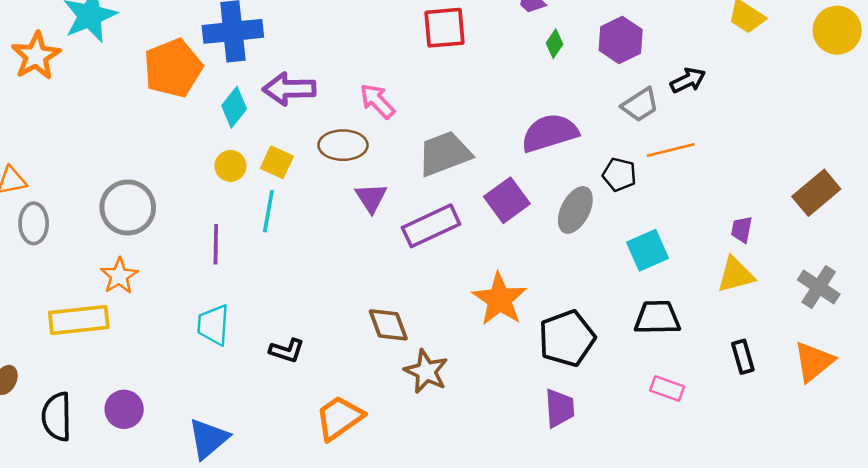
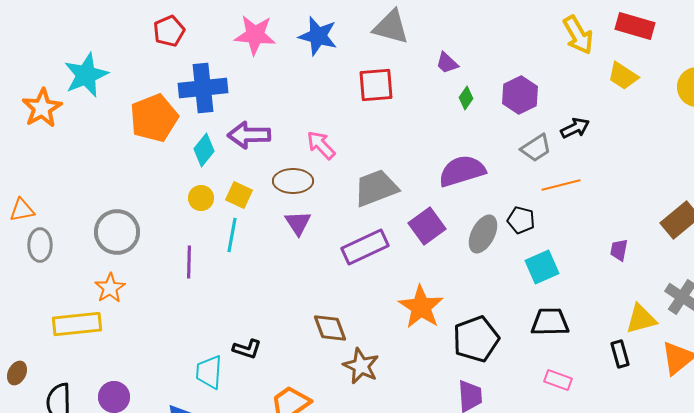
black pentagon: (619, 174) -> (521, 220), moved
purple triangle: (371, 198) -> (298, 223), moved
yellow triangle: (736, 275) -> (641, 319), moved
cyan trapezoid: (213, 325) -> (209, 372), moved

